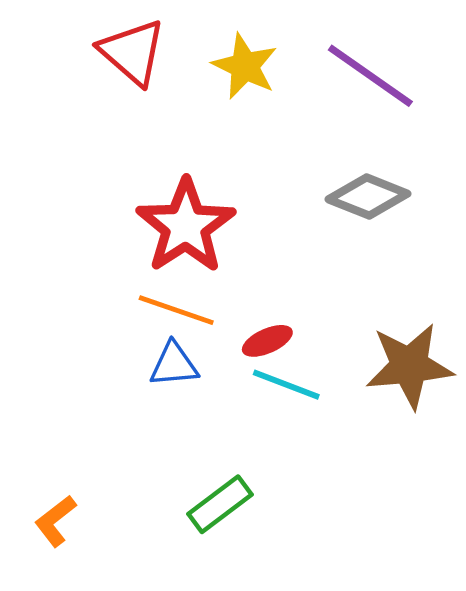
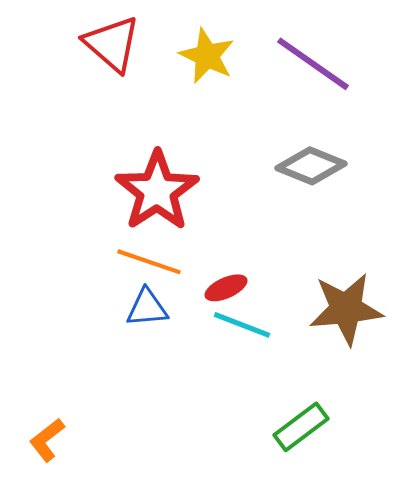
green rectangle: (220, 504) -> (301, 427), moved

